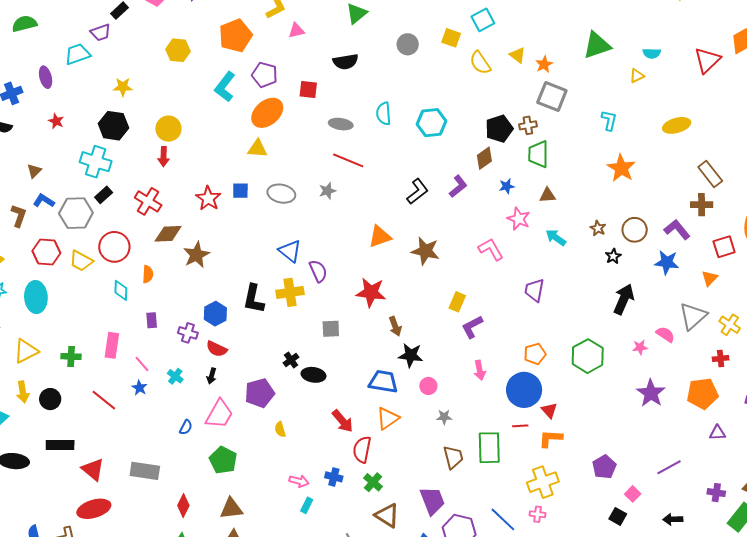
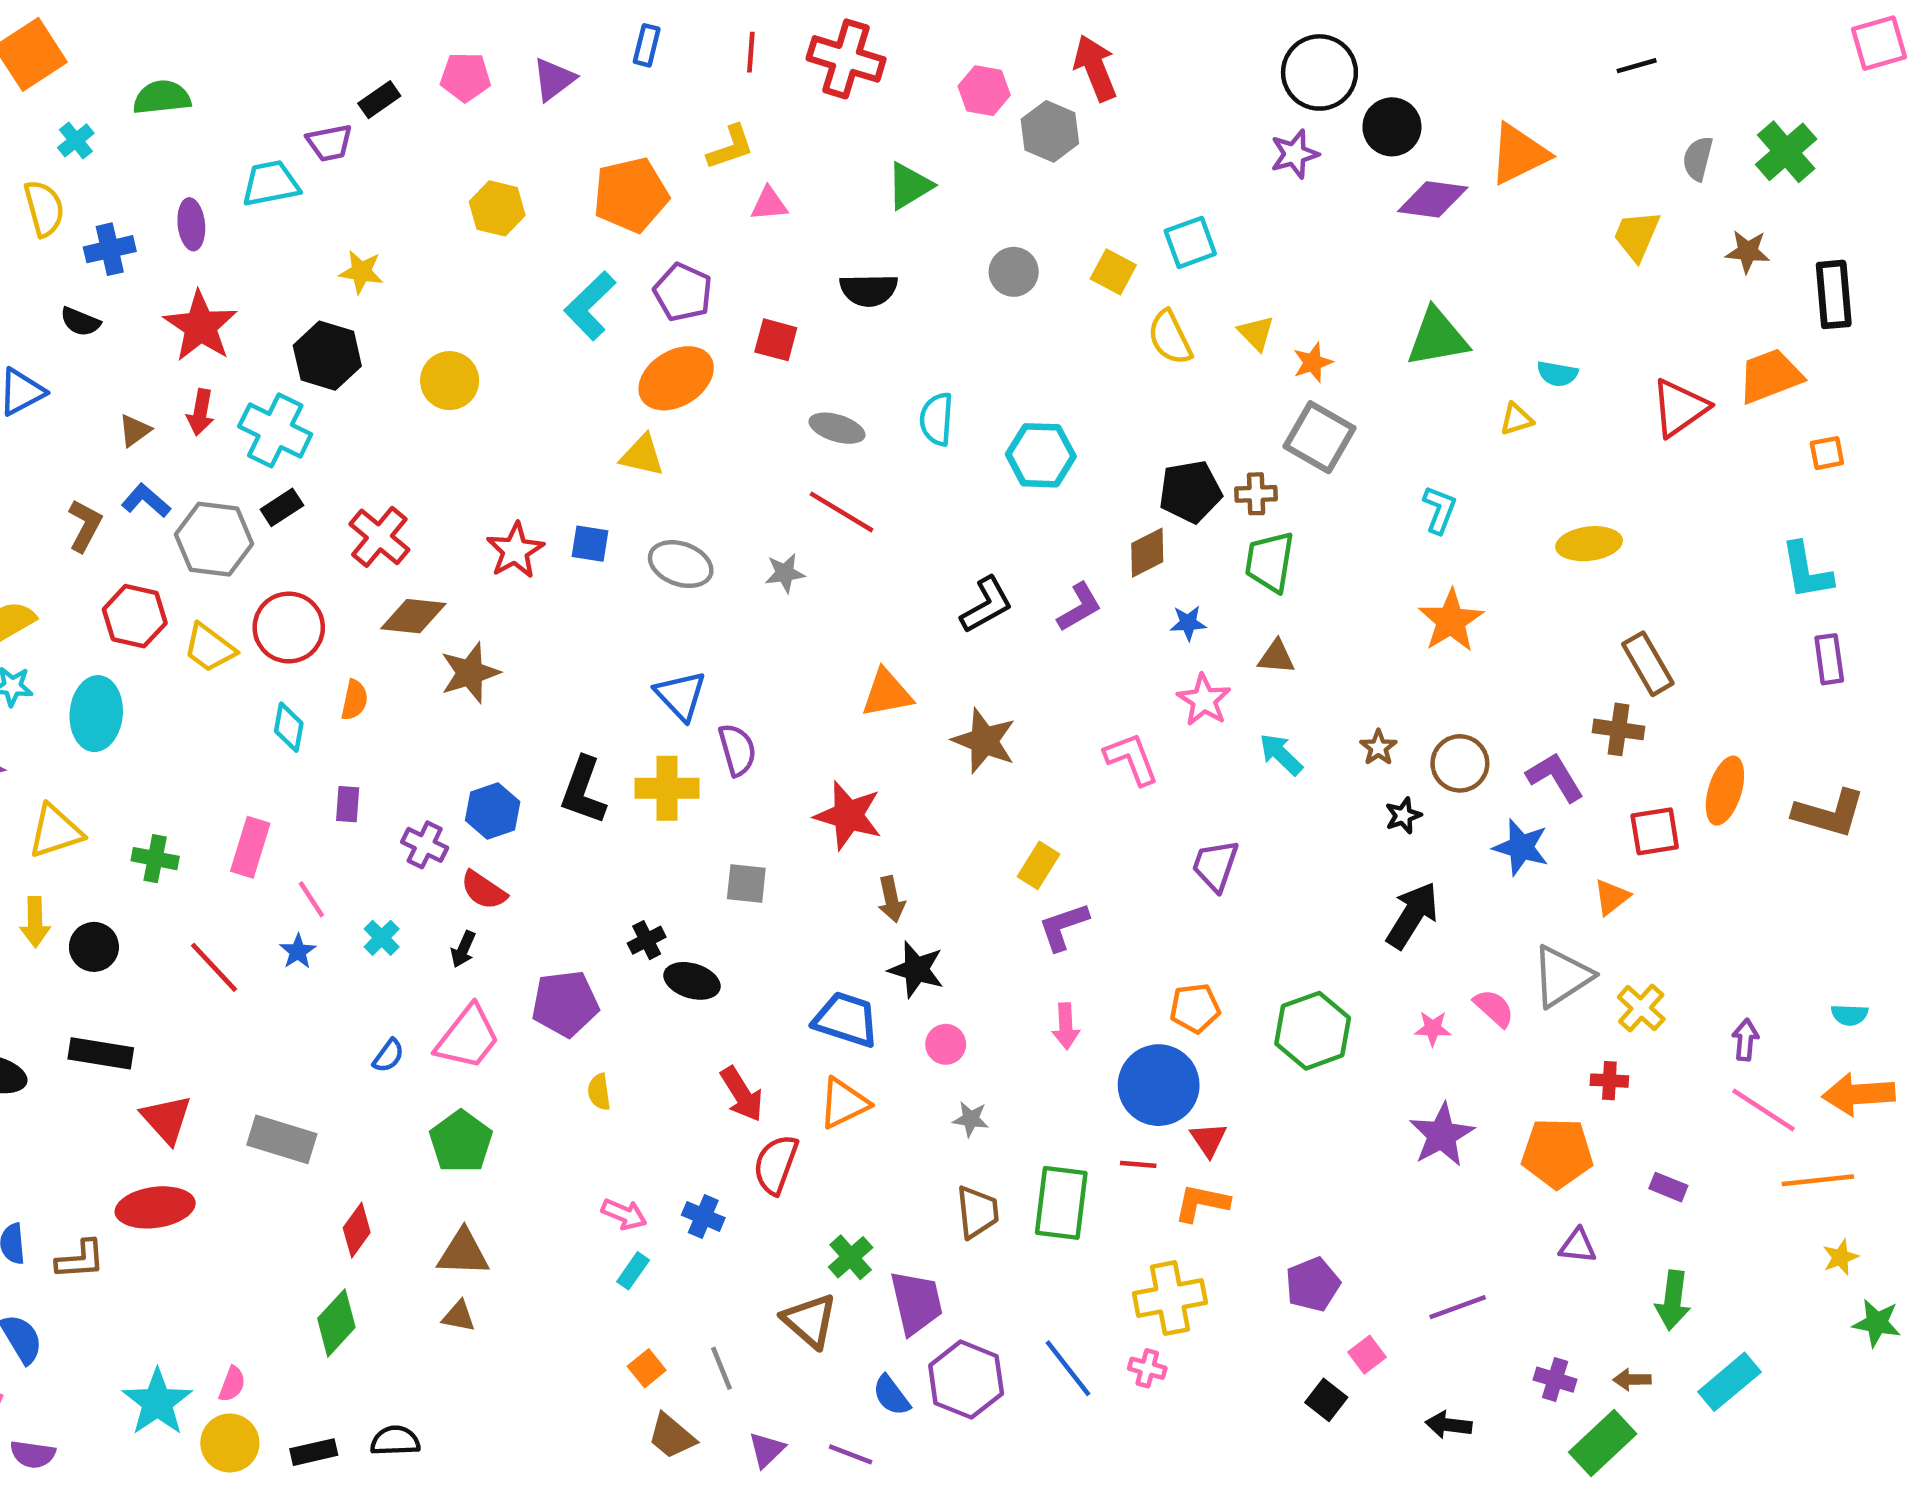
red star: (56, 121) -> (200, 326), size x2.0
red arrow: (164, 157) -> (200, 412), moved
green cross: (373, 482) -> (851, 1257), moved

